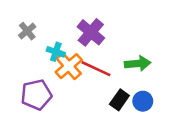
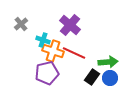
green arrow: (138, 64) -> (108, 62), moved
orange cross: (69, 66) -> (53, 51), turned -30
purple pentagon: (36, 95) -> (47, 73), moved

